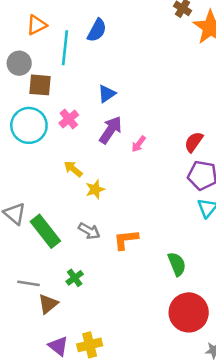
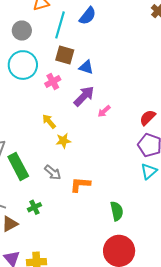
brown square: (40, 85) -> (65, 55), moved
blue triangle: (107, 94) -> (86, 67), turned 42
cyan circle: (29, 125) -> (23, 65), moved

